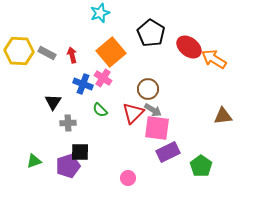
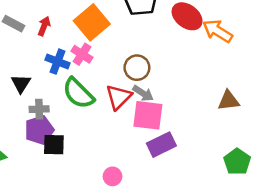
red arrow: (72, 55) -> (44, 26), turned 35
green semicircle: (100, 110) -> (78, 93), size x1.8
purple pentagon: (68, 166) -> (39, 130), moved
green pentagon: (201, 166) -> (237, 162), moved

